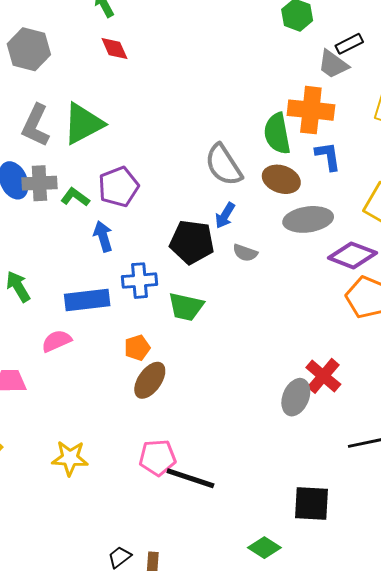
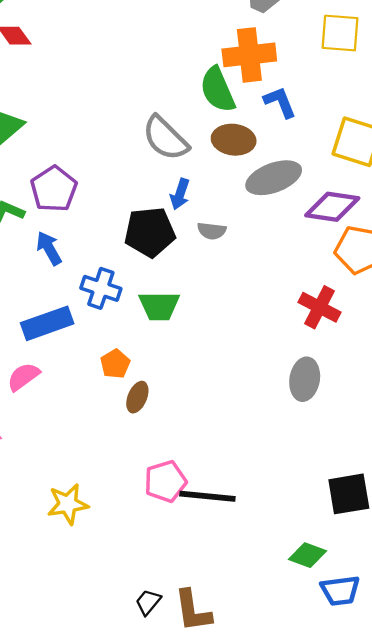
blue cross: (140, 281) -> (101, 288), turned 36
red cross: (323, 376) -> (320, 307), moved
brown ellipse: (150, 380) -> (137, 397), size x0.7

